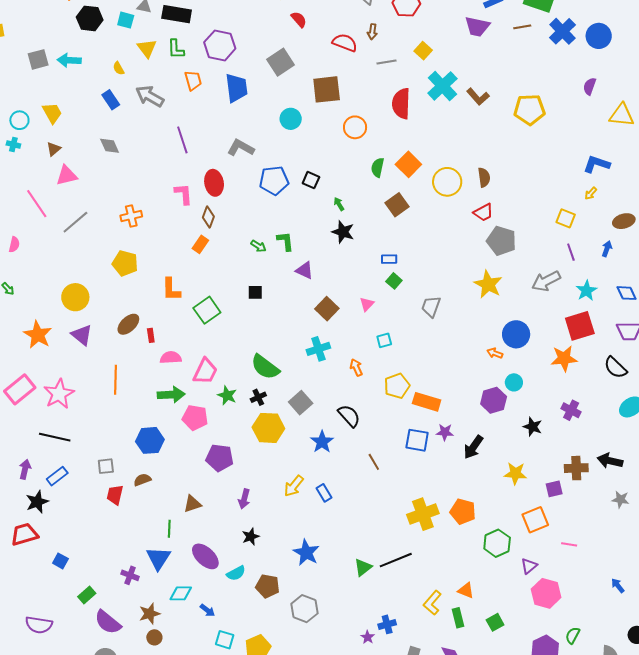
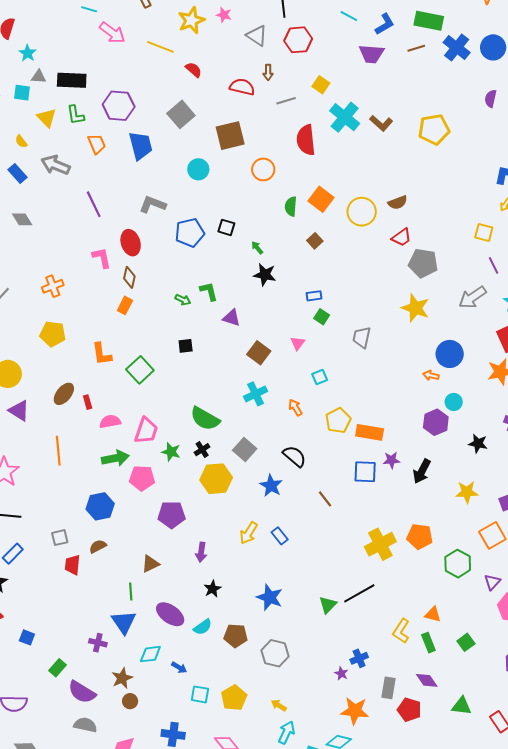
brown semicircle: (484, 177) -> (398, 203), turned 84
brown square: (397, 205) -> (315, 241), size x0.7

